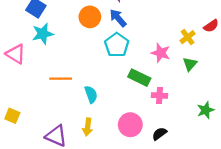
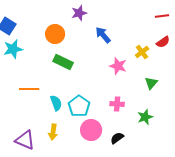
blue arrow: (118, 18) -> (103, 35), moved
cyan pentagon: (117, 45) -> (79, 106), moved
green triangle: (190, 64) -> (151, 83), moved
green rectangle: (139, 78) -> (63, 62), moved
green star: (206, 110) -> (145, 117), moved

